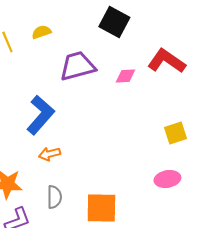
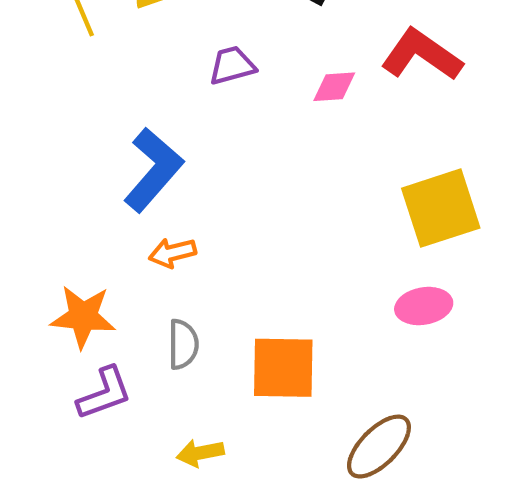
purple trapezoid: (77, 66) -> (232, 65), size x0.6
yellow square: (175, 133) -> (441, 208), size x1.6

